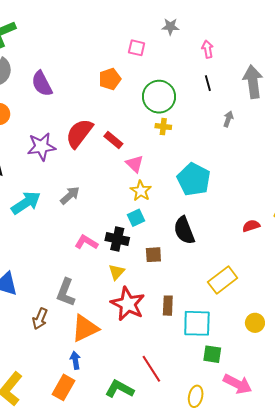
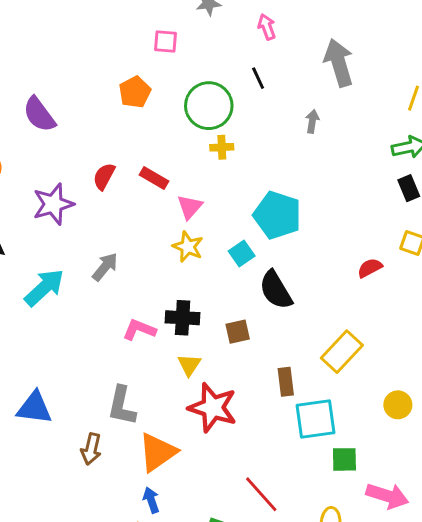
black line: (208, 83) -> (258, 78), moved
red semicircle: (79, 133) -> (104, 176), size x0.6
pink triangle: (135, 164) -> (190, 207), turned 36
yellow star: (141, 191) -> (188, 247), moved
cyan square: (136, 218) -> (242, 253), moved
brown rectangle: (168, 306) -> (286, 382), moved

